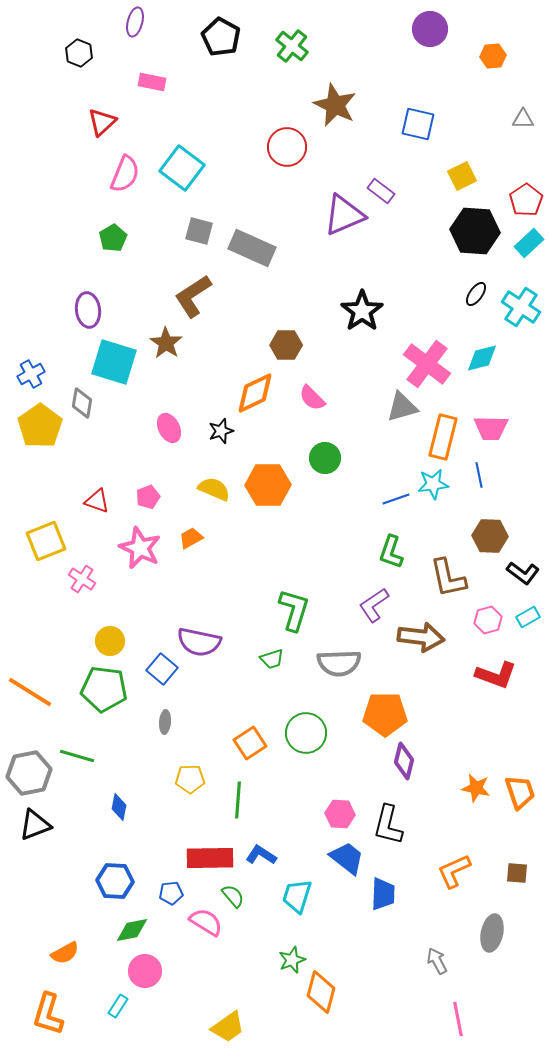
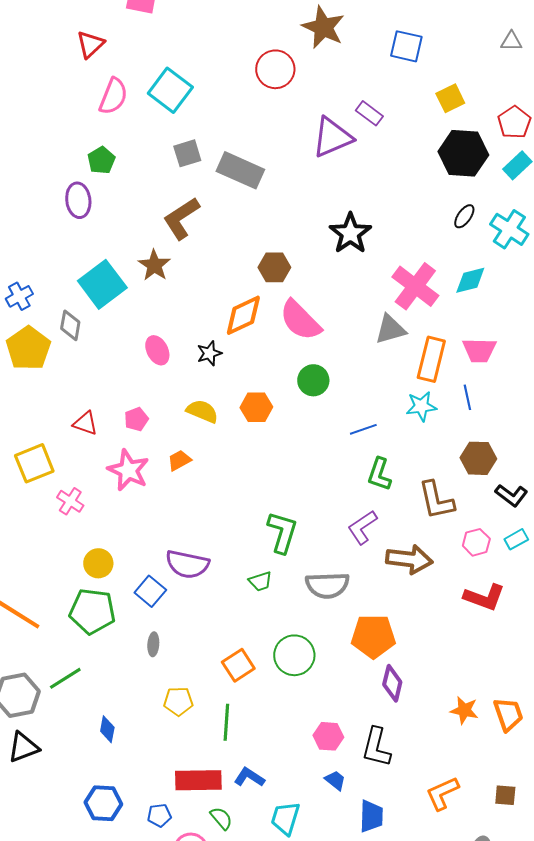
gray square: (199, 231) -> (187, 153), turned -32
purple ellipse: (88, 310) -> (78, 200), moved
cyan square: (114, 362) -> (102, 284), turned 36
pink semicircle: (312, 398) -> (300, 320), size x1.6
orange hexagon: (268, 485) -> (256, 407), size x0.7
blue line: (396, 499) -> (363, 429), moved
green line: (77, 756) -> (65, 678), turned -48
blue trapezoid: (347, 858) -> (335, 780), size x0.6

